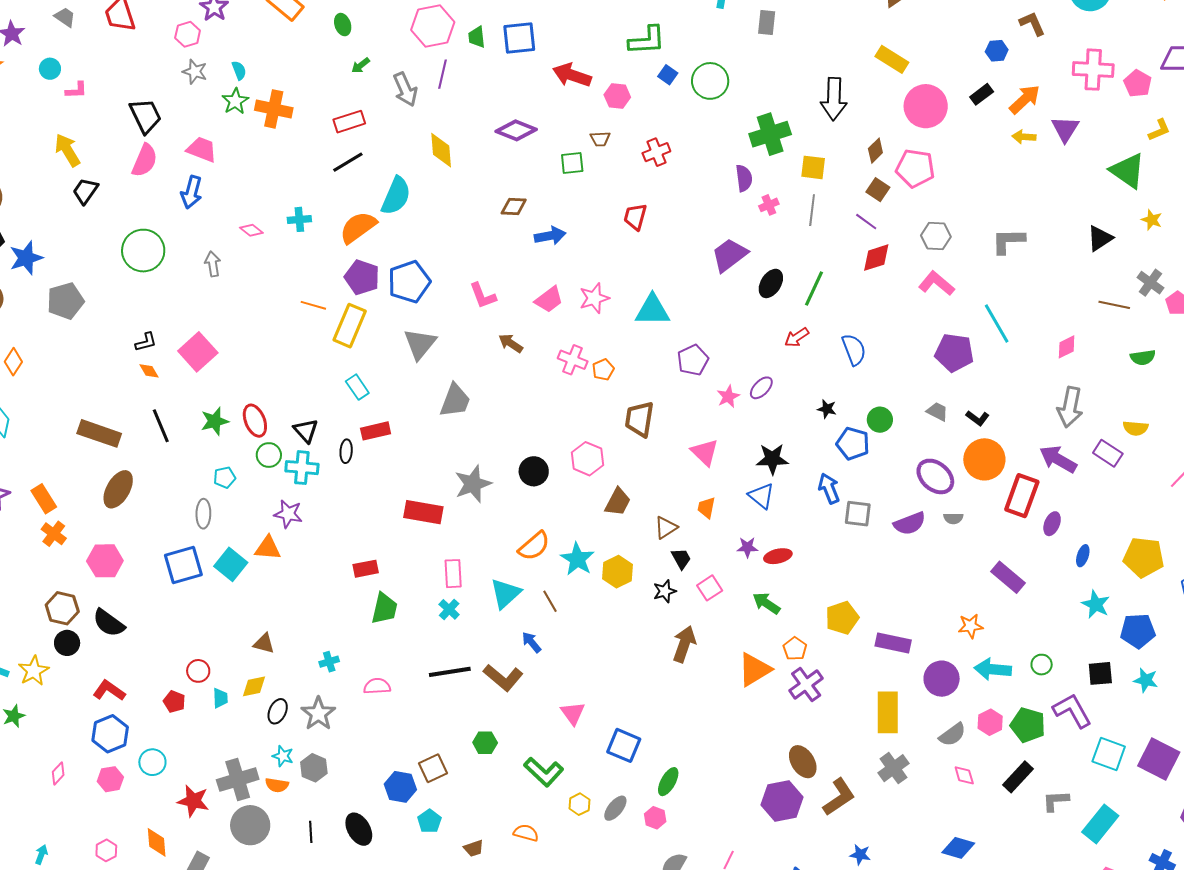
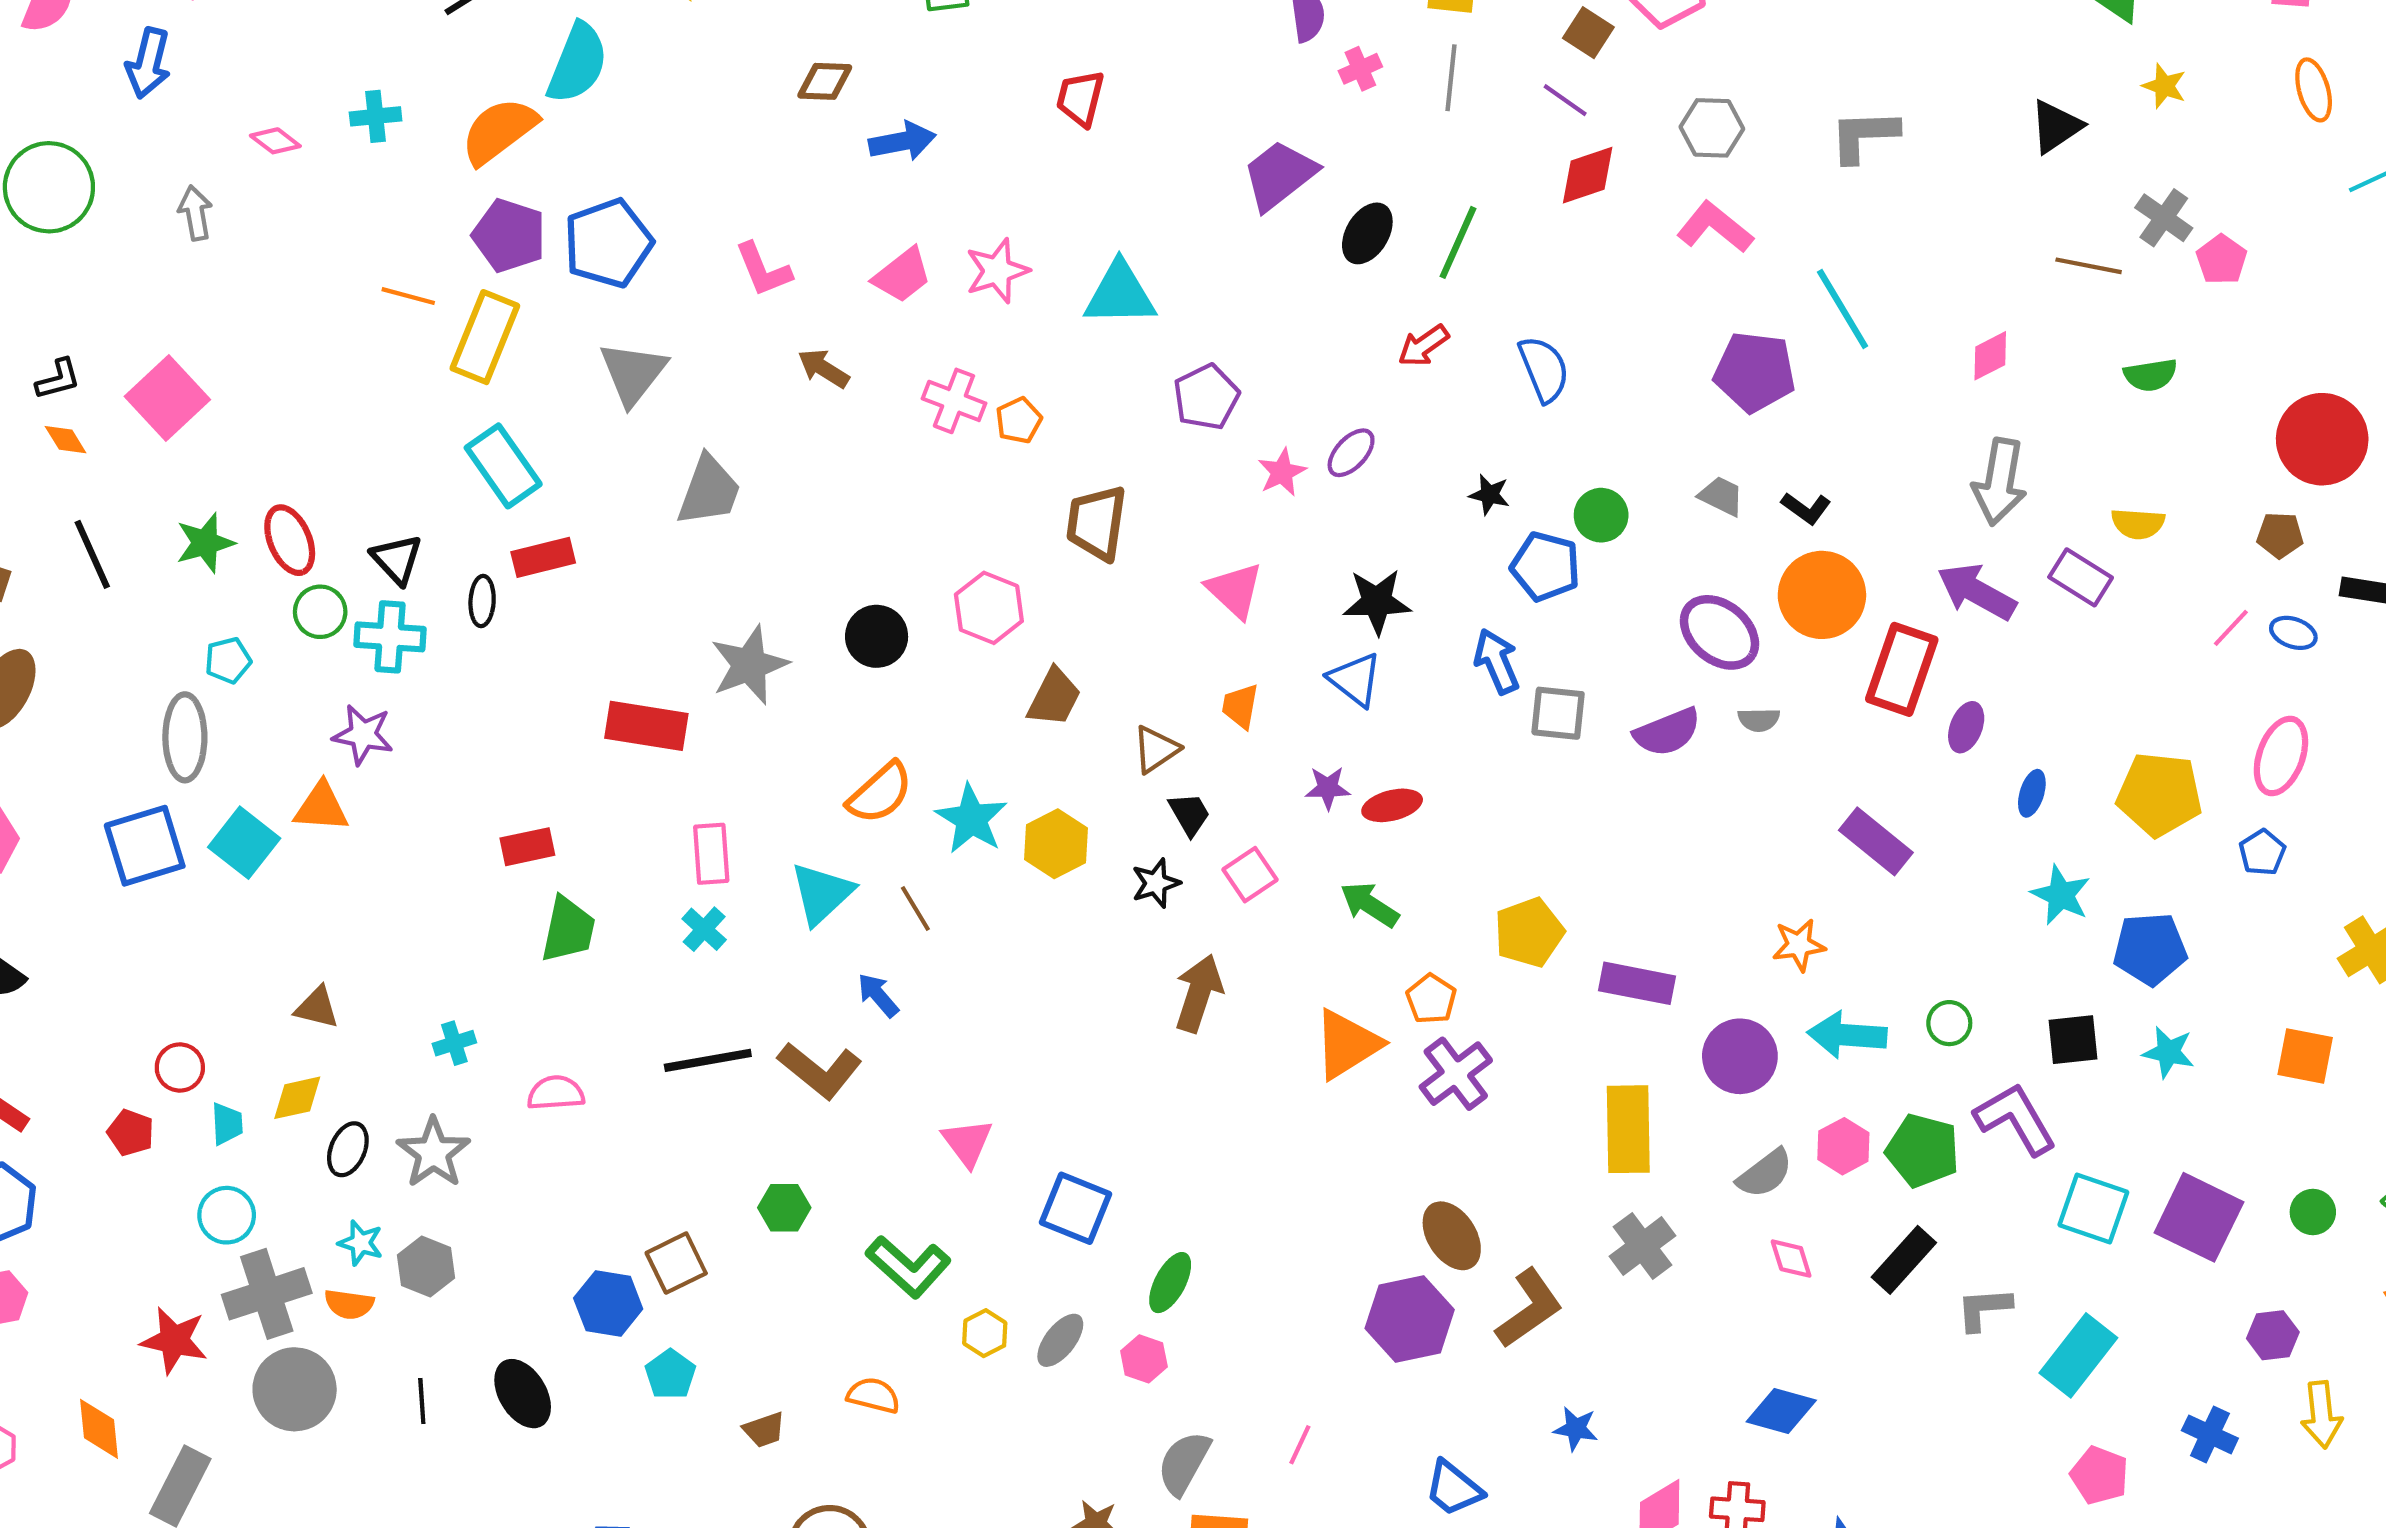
cyan rectangle: (357, 387) -> (503, 466), size x1.5
gray ellipse: (203, 514) -> (185, 737), size x1.4
cyan circle: (152, 762) -> (227, 1215), moved

